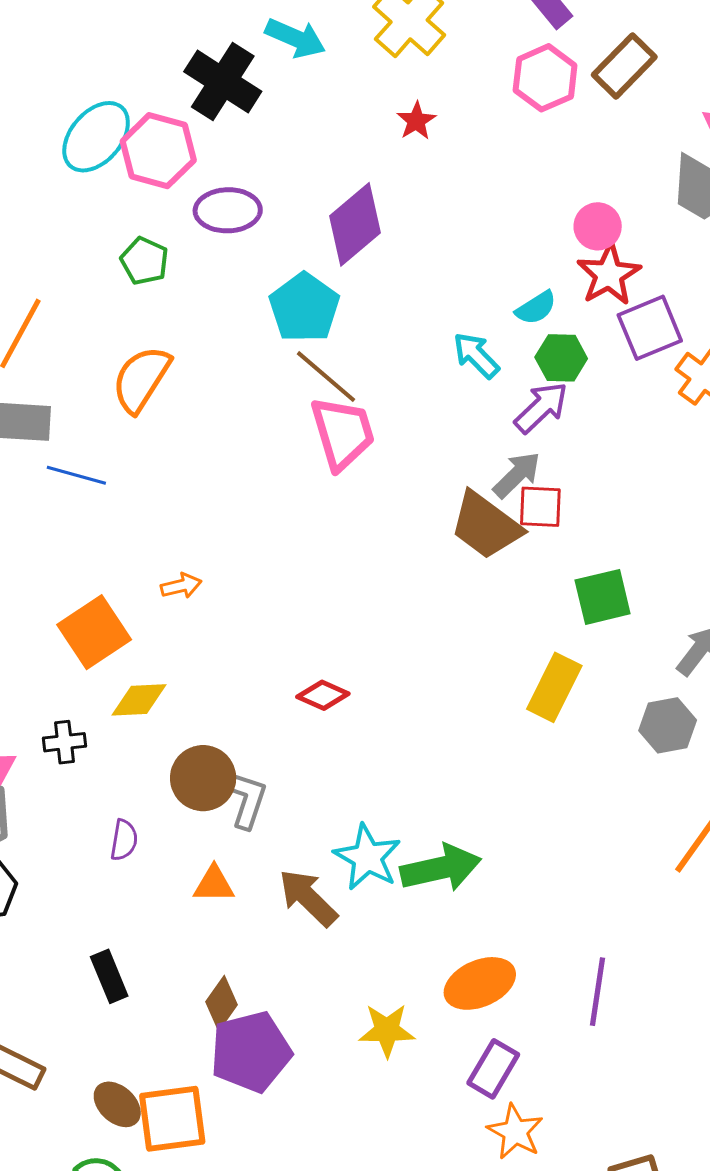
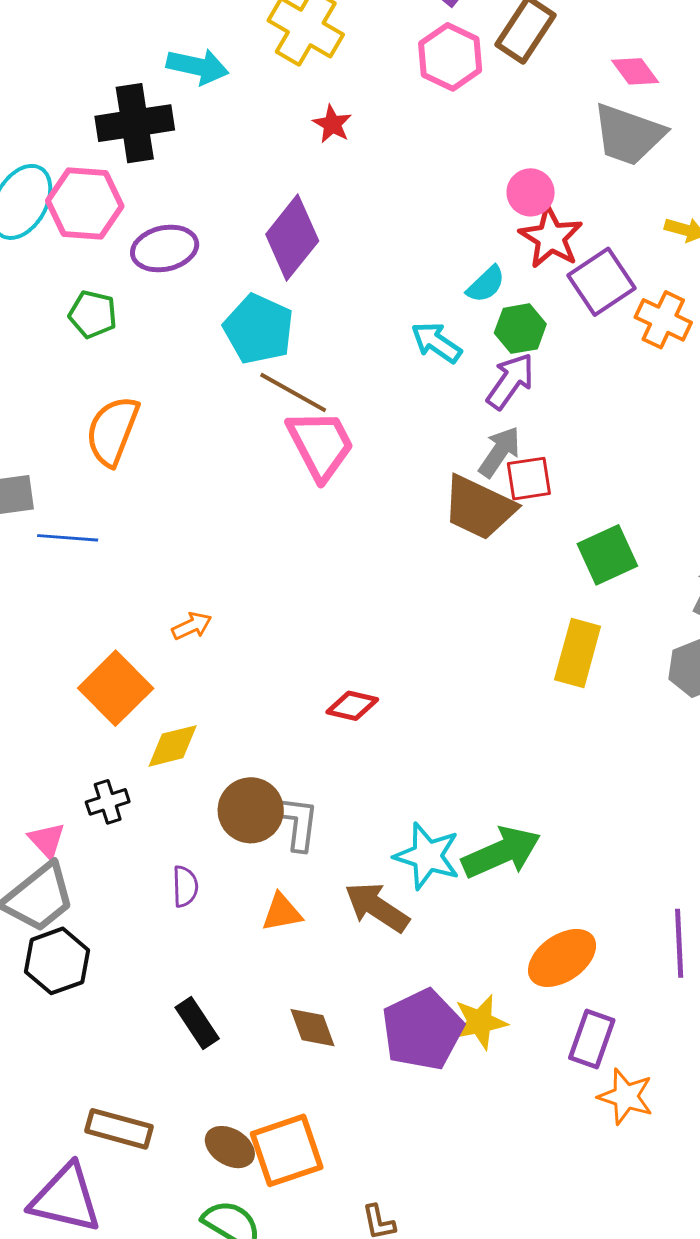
black cross: (223, 82) -> (135, 123), turned -30
brown diamond: (221, 1003) -> (312, 1028), turned -44
purple pentagon: (251, 1052) -> (422, 1030), moved

